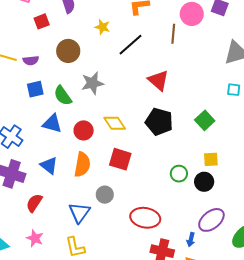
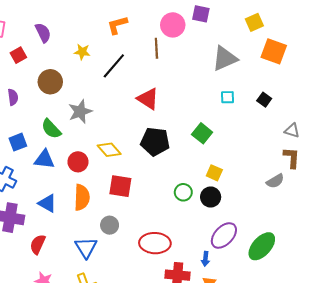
purple semicircle: (31, 60) -> (13, 97), turned -84
blue square: (35, 89) -> (18, 142), moved
yellow square: (211, 159) -> (214, 173), turned 35

